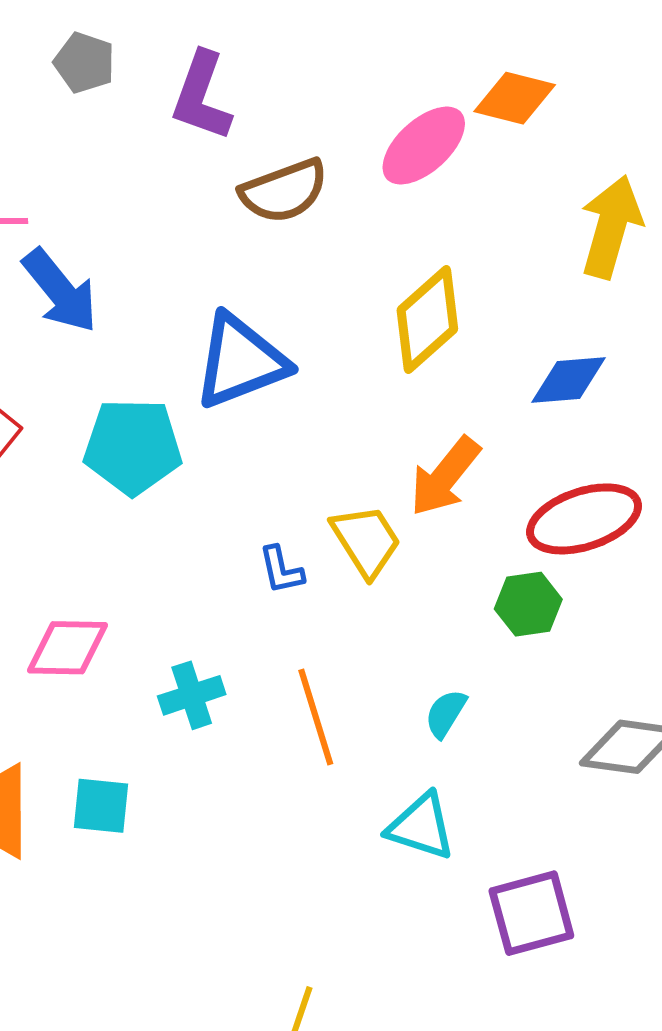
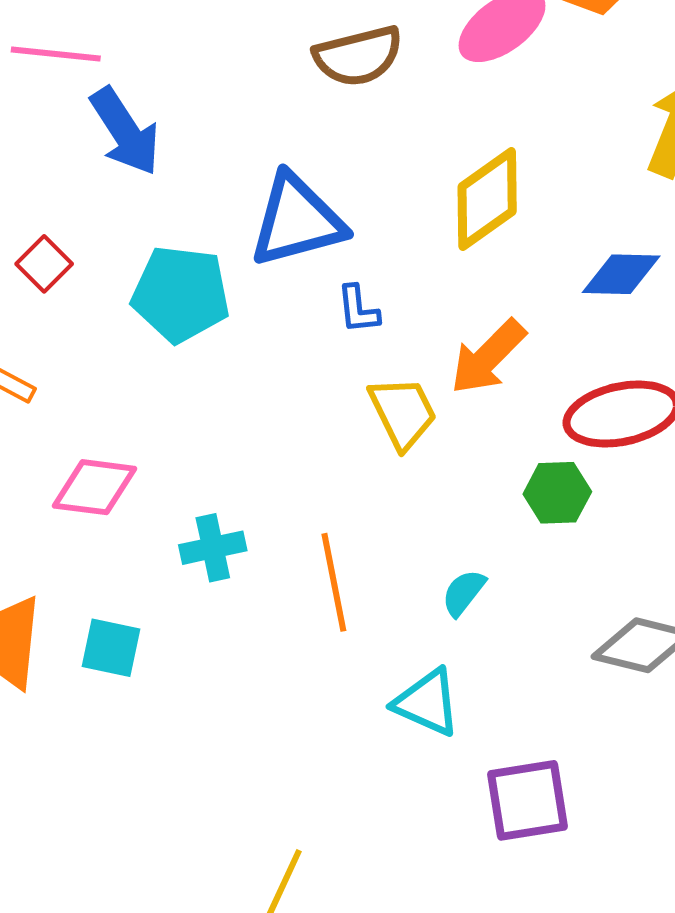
blue L-shape: (281, 570) -> (358, 309), moved

